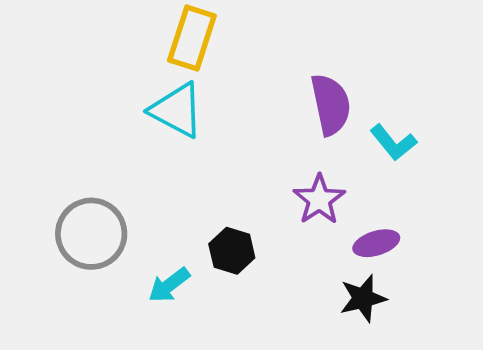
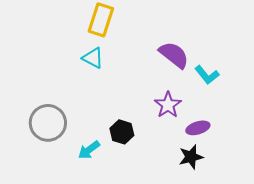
purple semicircle: (331, 105) -> (174, 55), turned -40
cyan triangle: (177, 110) -> (93, 58), size x0.7

